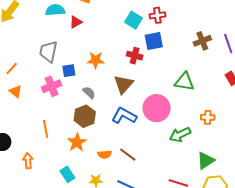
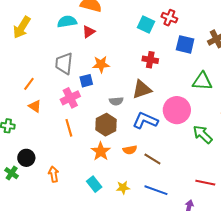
red cross: (157, 15) -> (169, 18), turned 35
blue square: (154, 41) -> (185, 44), moved, turned 30
orange star: (96, 60) -> (101, 64), moved
brown triangle: (123, 84) -> (142, 89), turned 35
gray semicircle: (89, 93) -> (116, 101), moved, turned 136
orange line: (46, 129) -> (69, 128), moved
green arrow: (180, 135) -> (203, 134), turned 75
orange semicircle: (105, 154) -> (130, 150), moved

